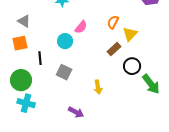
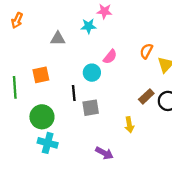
gray triangle: (24, 21) -> (58, 39), moved, turned -32
brown rectangle: (114, 49) -> (146, 96), moved
black line: (40, 58) -> (74, 93), moved
gray square: (64, 72) -> (91, 108), turned -35

